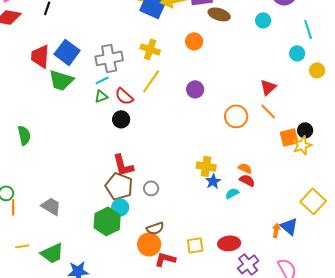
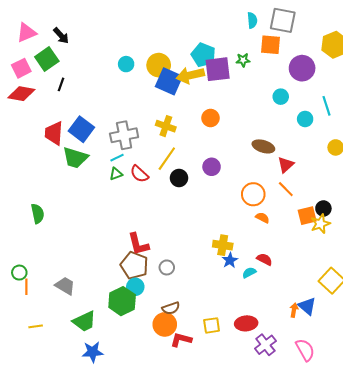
brown ellipse: (219, 14) -> (263, 146), moved
cyan circle: (297, 53) -> (305, 119), moved
black circle: (121, 119) -> (179, 178), moved
orange semicircle: (245, 168) -> (262, 218), moved
green trapezoid: (52, 253) -> (84, 321), moved

